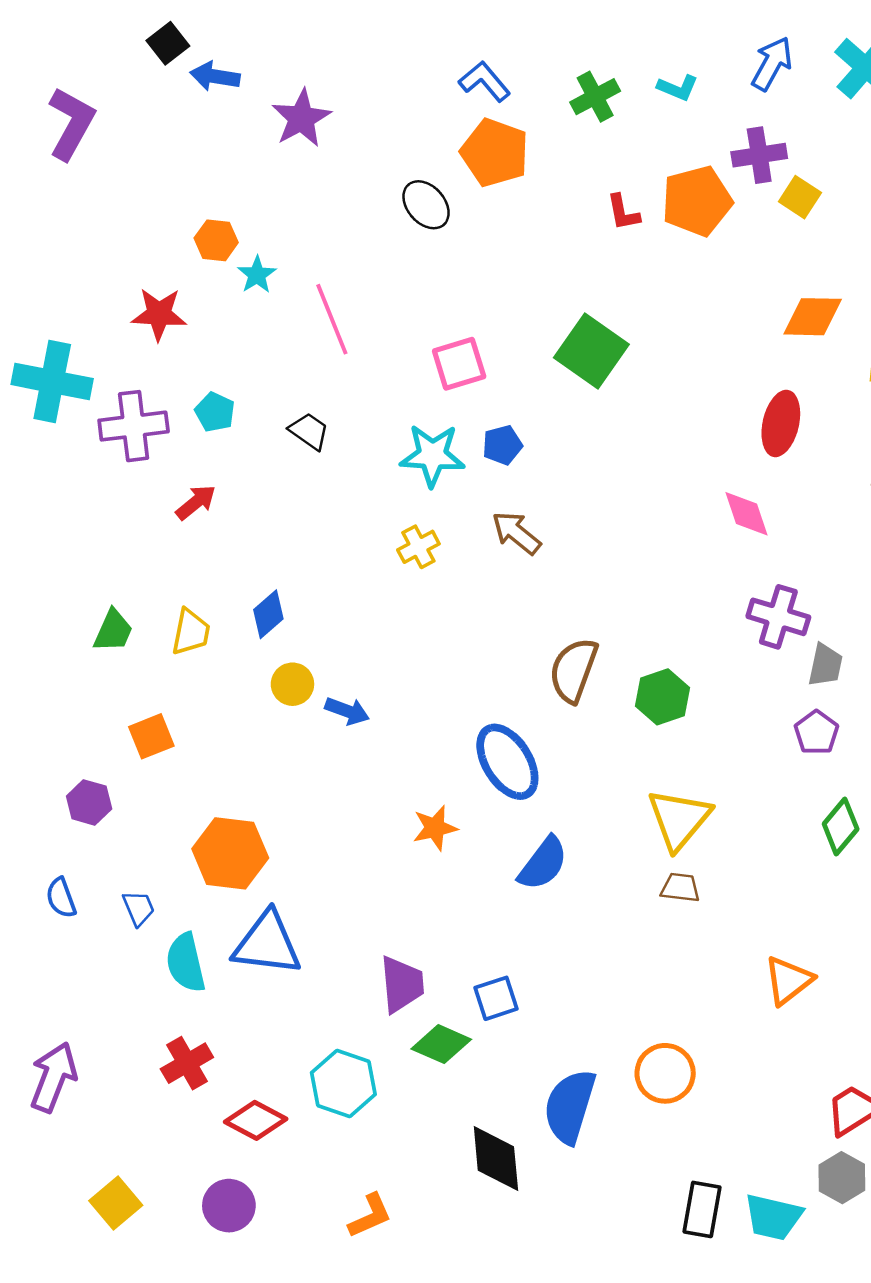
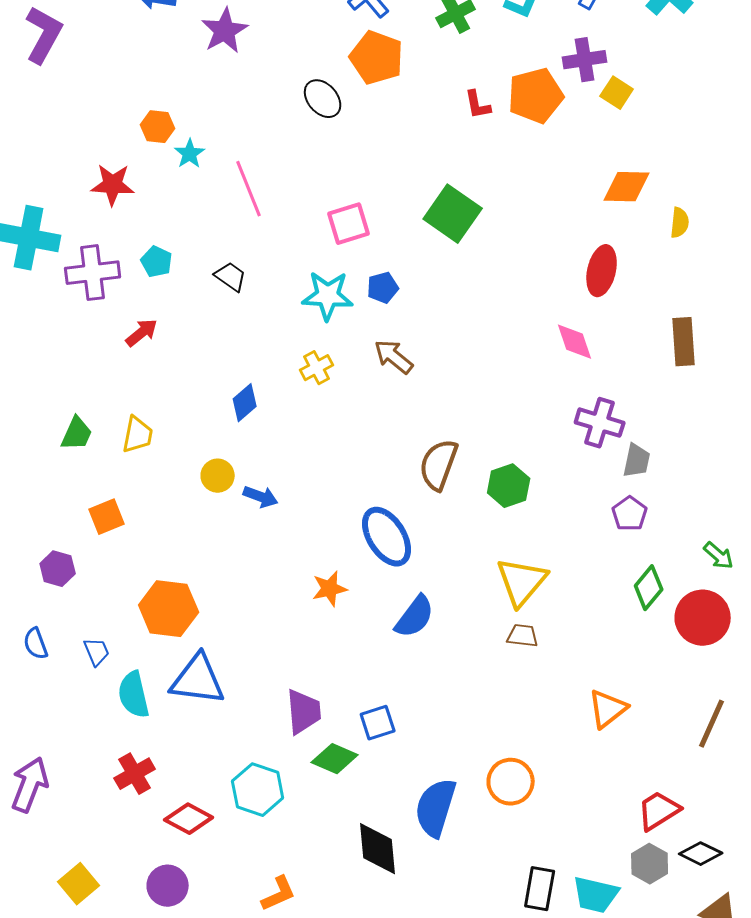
blue diamond: (268, 614) -> (245, 403), moved

